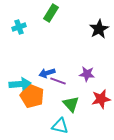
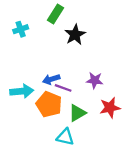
black star: (99, 29) -> (75, 35), moved
orange pentagon: (32, 96) -> (49, 104), moved
green triangle: (71, 104) -> (77, 113), turned 42

